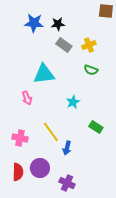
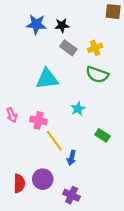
green semicircle: (91, 70) -> (97, 75), size x1.5
pink arrow: (27, 98) -> (12, 115), moved
pink cross: (20, 138) -> (38, 120), moved

